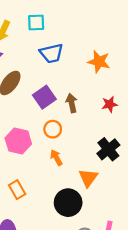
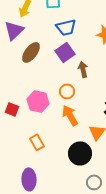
purple square: (44, 97) -> (65, 52), moved
orange arrow: (56, 158) -> (70, 115), size x1.5

